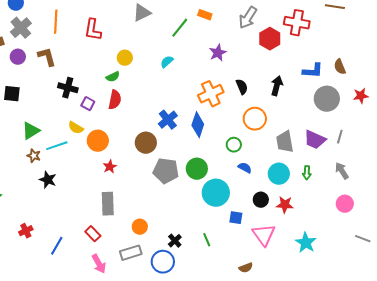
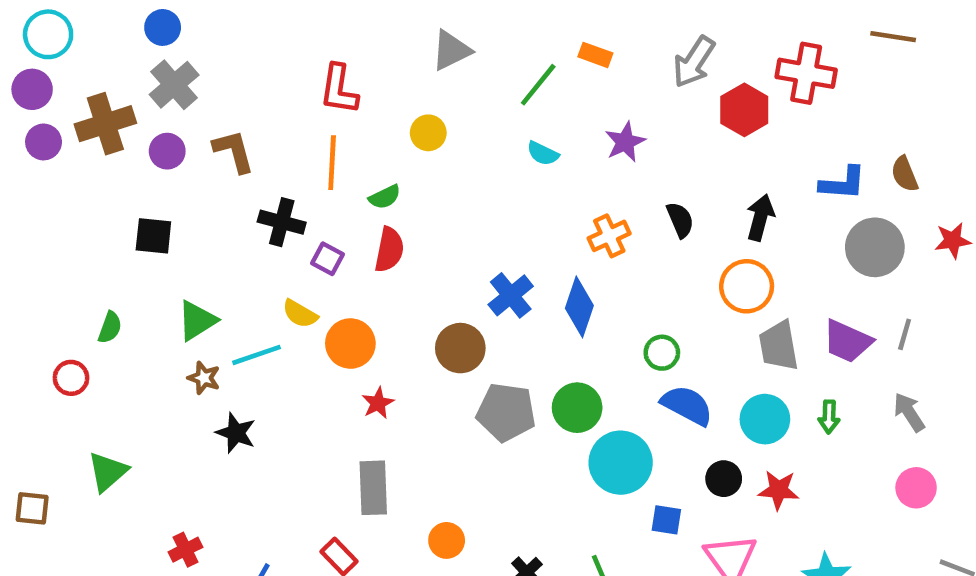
orange line: (56, 22) -> (332, 163), moved
yellow circle: (125, 58) -> (428, 133), moved
cyan semicircle: (167, 62) -> (543, 153), moved, turned -112
orange cross: (211, 94) -> (609, 236), size x0.7
orange circle: (255, 119) -> (747, 286), moved
blue semicircle: (245, 168) -> (687, 405), size x1.6

